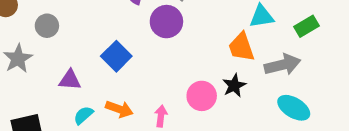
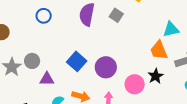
purple circle: (166, 22) -> (106, 67), moved
gray circle: (47, 26) -> (32, 61), moved

